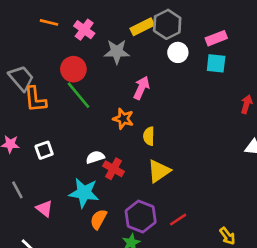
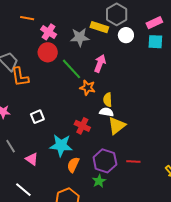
yellow rectangle: (142, 27) -> (99, 27), moved, turned 48
pink cross: (84, 30) -> (49, 32), moved
green line: (79, 95) -> (71, 69), moved
white square: (44, 150) -> (37, 117), moved
white semicircle: (95, 157) -> (106, 112), moved, turned 32
red line: (178, 220) -> (133, 161), turned 40

